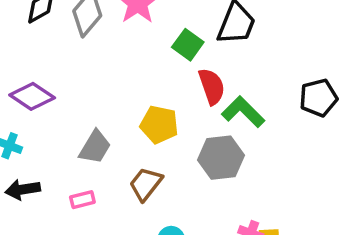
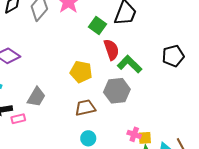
gray trapezoid: (95, 147) -> (36, 97), moved
brown trapezoid: (146, 184) -> (85, 108), moved, turned 40
pink rectangle: (82, 200) -> (18, 119), moved

